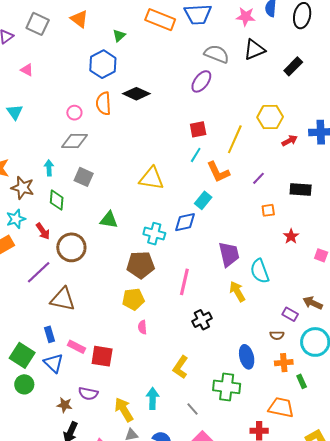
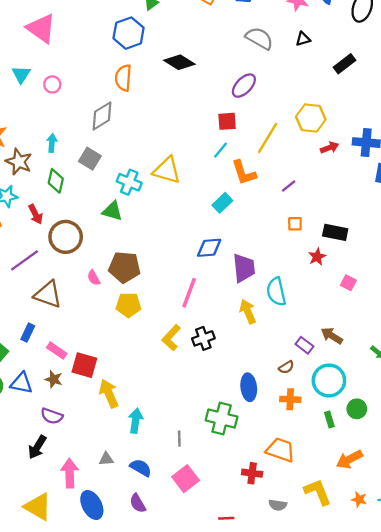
black triangle: (254, 50) -> (303, 39), size x0.6
pink triangle: (27, 70) -> (41, 28), size x2.0
purple ellipse: (201, 81) -> (244, 86), moved
black diamond: (136, 94) -> (179, 62), moved
pink circle: (74, 113) -> (52, 84), moved
gray diamond: (74, 141) -> (102, 116), moved, turned -40
black rectangle: (301, 190) -> (335, 232), moved
blue diamond: (185, 222) -> (209, 248), moved
cyan cross: (154, 234) -> (129, 182), moved
brown pentagon: (141, 265) -> (124, 267), moved
pink semicircle: (142, 327) -> (94, 278), moved, turned -32
blue rectangle: (49, 334) -> (28, 333), turned 35
brown semicircle: (277, 335) -> (286, 367), turned -40
blue triangle: (54, 363) -> (22, 383), moved, turned -40
yellow L-shape: (180, 367) -> (171, 338), moved
green rectangle: (302, 381) -> (329, 419), moved
purple semicircle: (88, 393) -> (52, 416), moved
brown star: (65, 405) -> (54, 379), moved
gray line: (192, 409) -> (179, 439), turned 32
yellow arrow: (124, 410) -> (109, 394), moved

